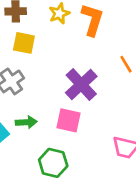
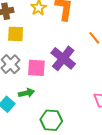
pink square: (68, 120) -> (36, 68), moved

